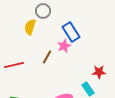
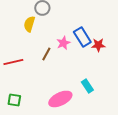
blue rectangle: (71, 32) -> (82, 37), moved
red star: (99, 72) -> (98, 45), moved

